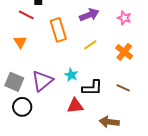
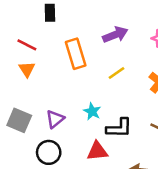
red line: (26, 15) -> (27, 45), moved
purple triangle: (42, 81) -> (55, 119), size x0.7
black circle: (22, 107) -> (49, 152), moved

